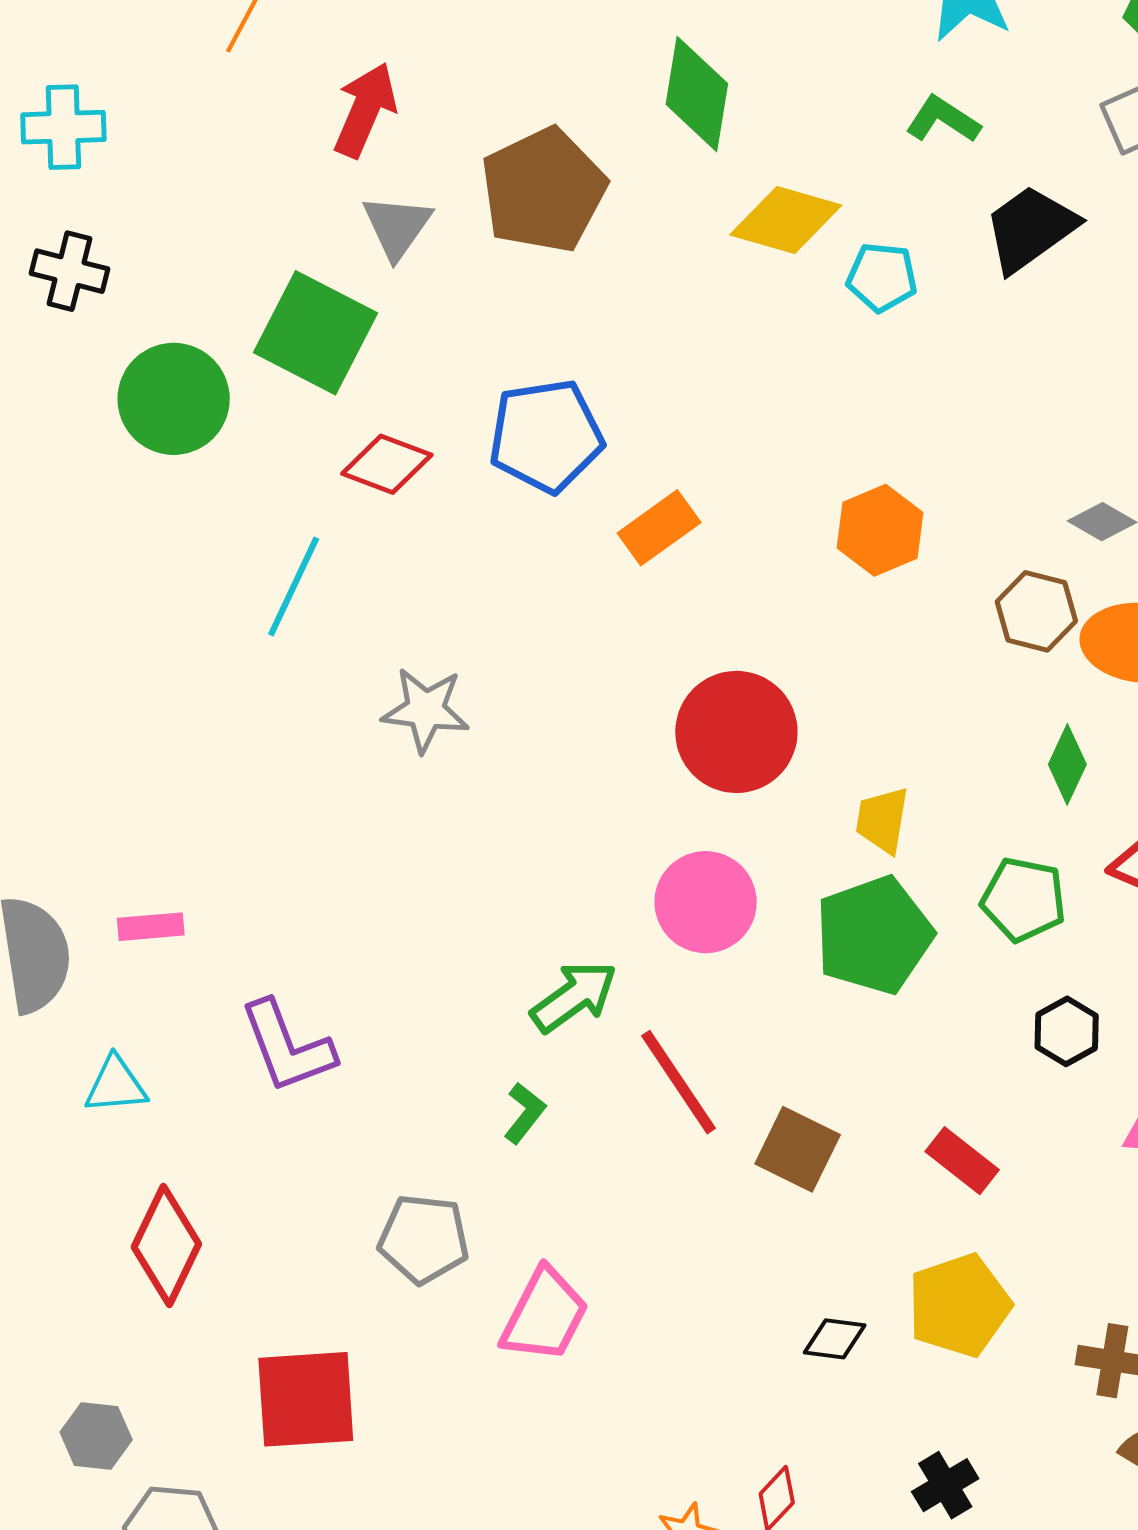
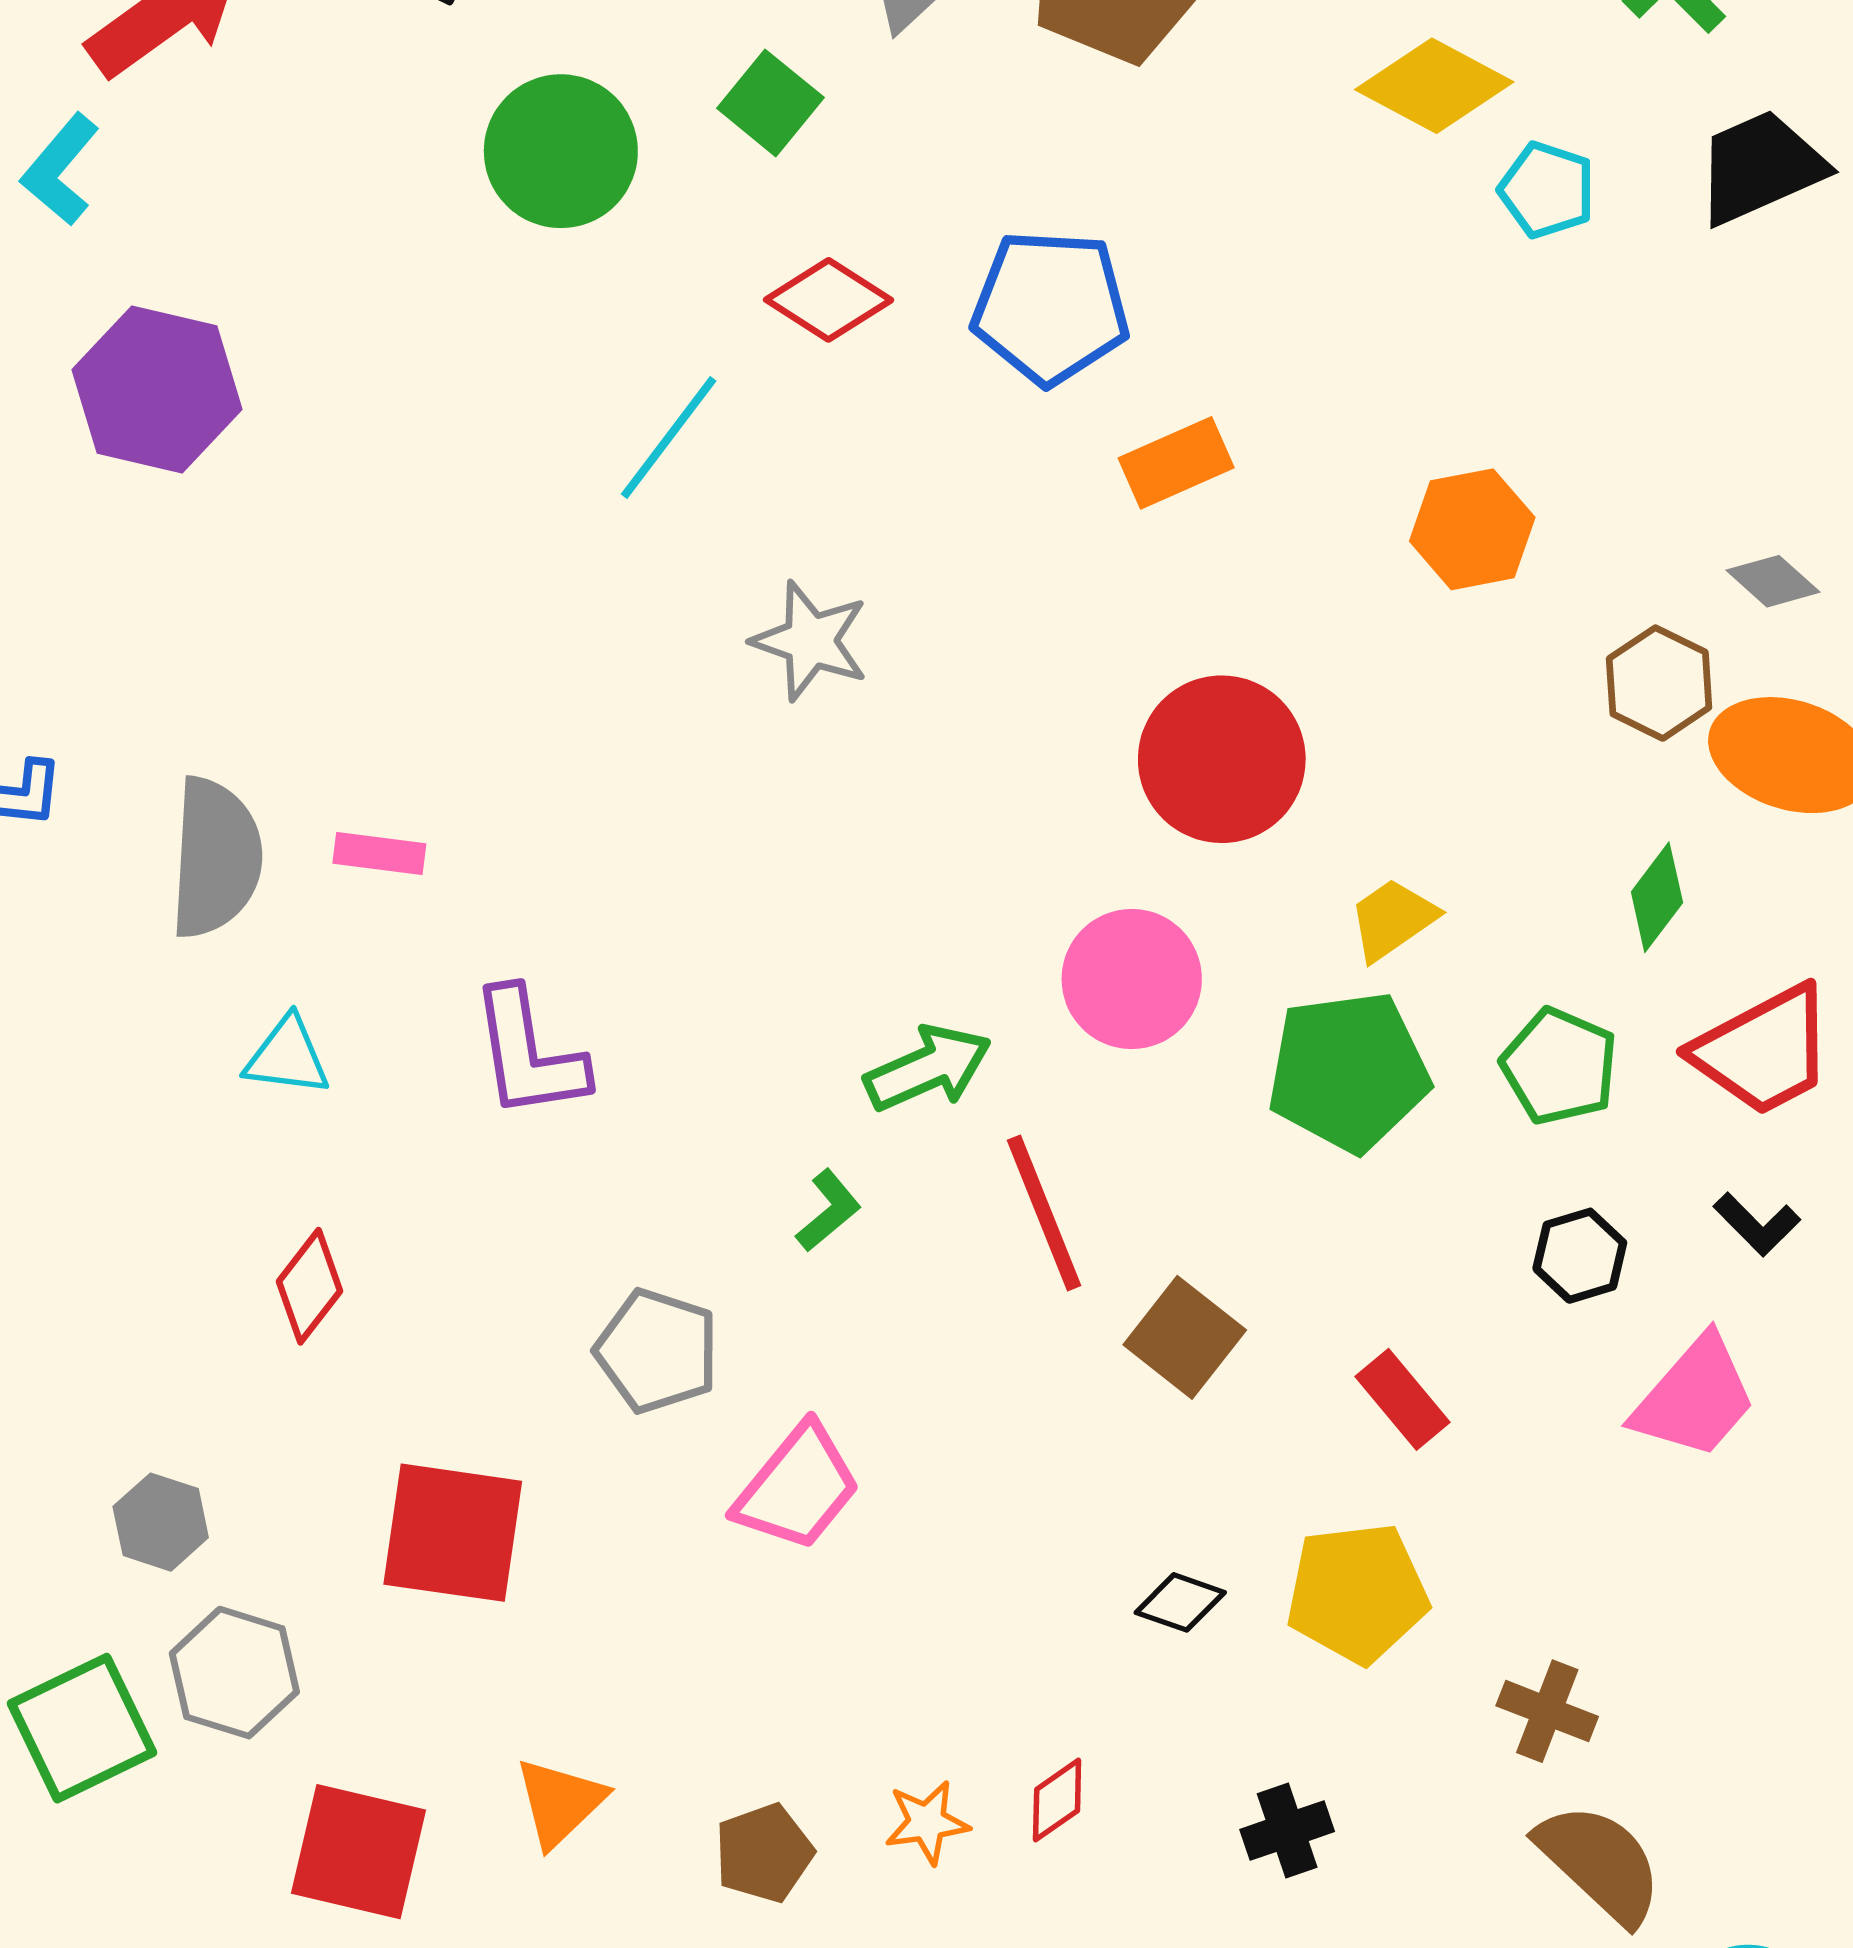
green square: (316, 333) -> (770, 103), size x0.6
yellow trapezoid: (882, 820) -> (1393, 919), turned 34
red diamond: (166, 1245) -> (309, 1286), size x0.7

